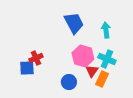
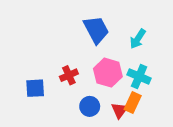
cyan arrow: (106, 30) -> (138, 39), turned -140
red cross: (36, 58) -> (69, 75), moved
red triangle: (92, 71) -> (120, 110), moved

